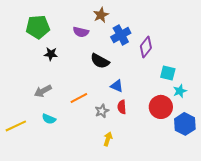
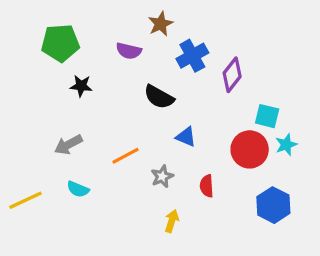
red semicircle: (122, 107) -> (207, 186), moved
red circle: (161, 107) -> (250, 149), moved
blue hexagon: (185, 124) -> (273, 205), moved

